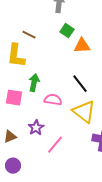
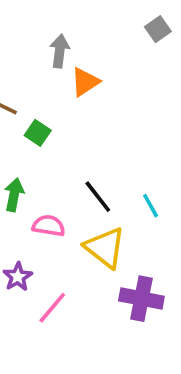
green square: (67, 31) -> (38, 133), moved
orange triangle: (82, 46) -> (85, 82), moved, turned -30

